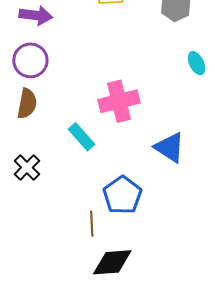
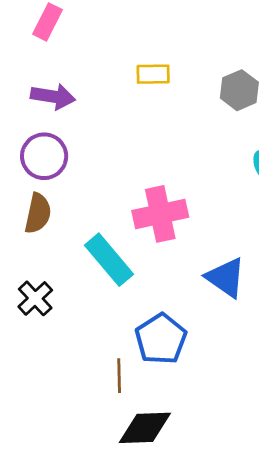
cyan rectangle: (82, 137) -> (109, 260), size x1.4

